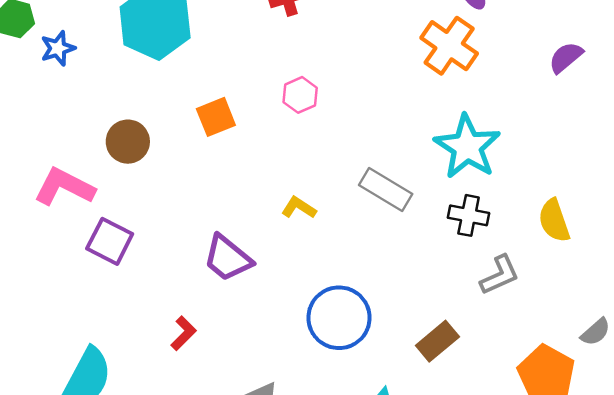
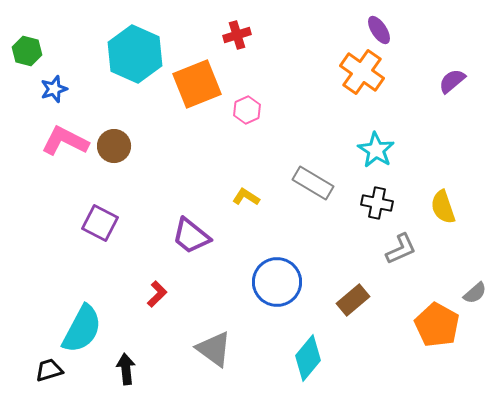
blue star: (58, 48) -> (54, 89), moved
orange square: (216, 117) -> (197, 84), moved, size x1.6
cyan star: (467, 147) -> (376, 150), size x0.7
pink L-shape: (64, 187) -> (65, 141), moved

